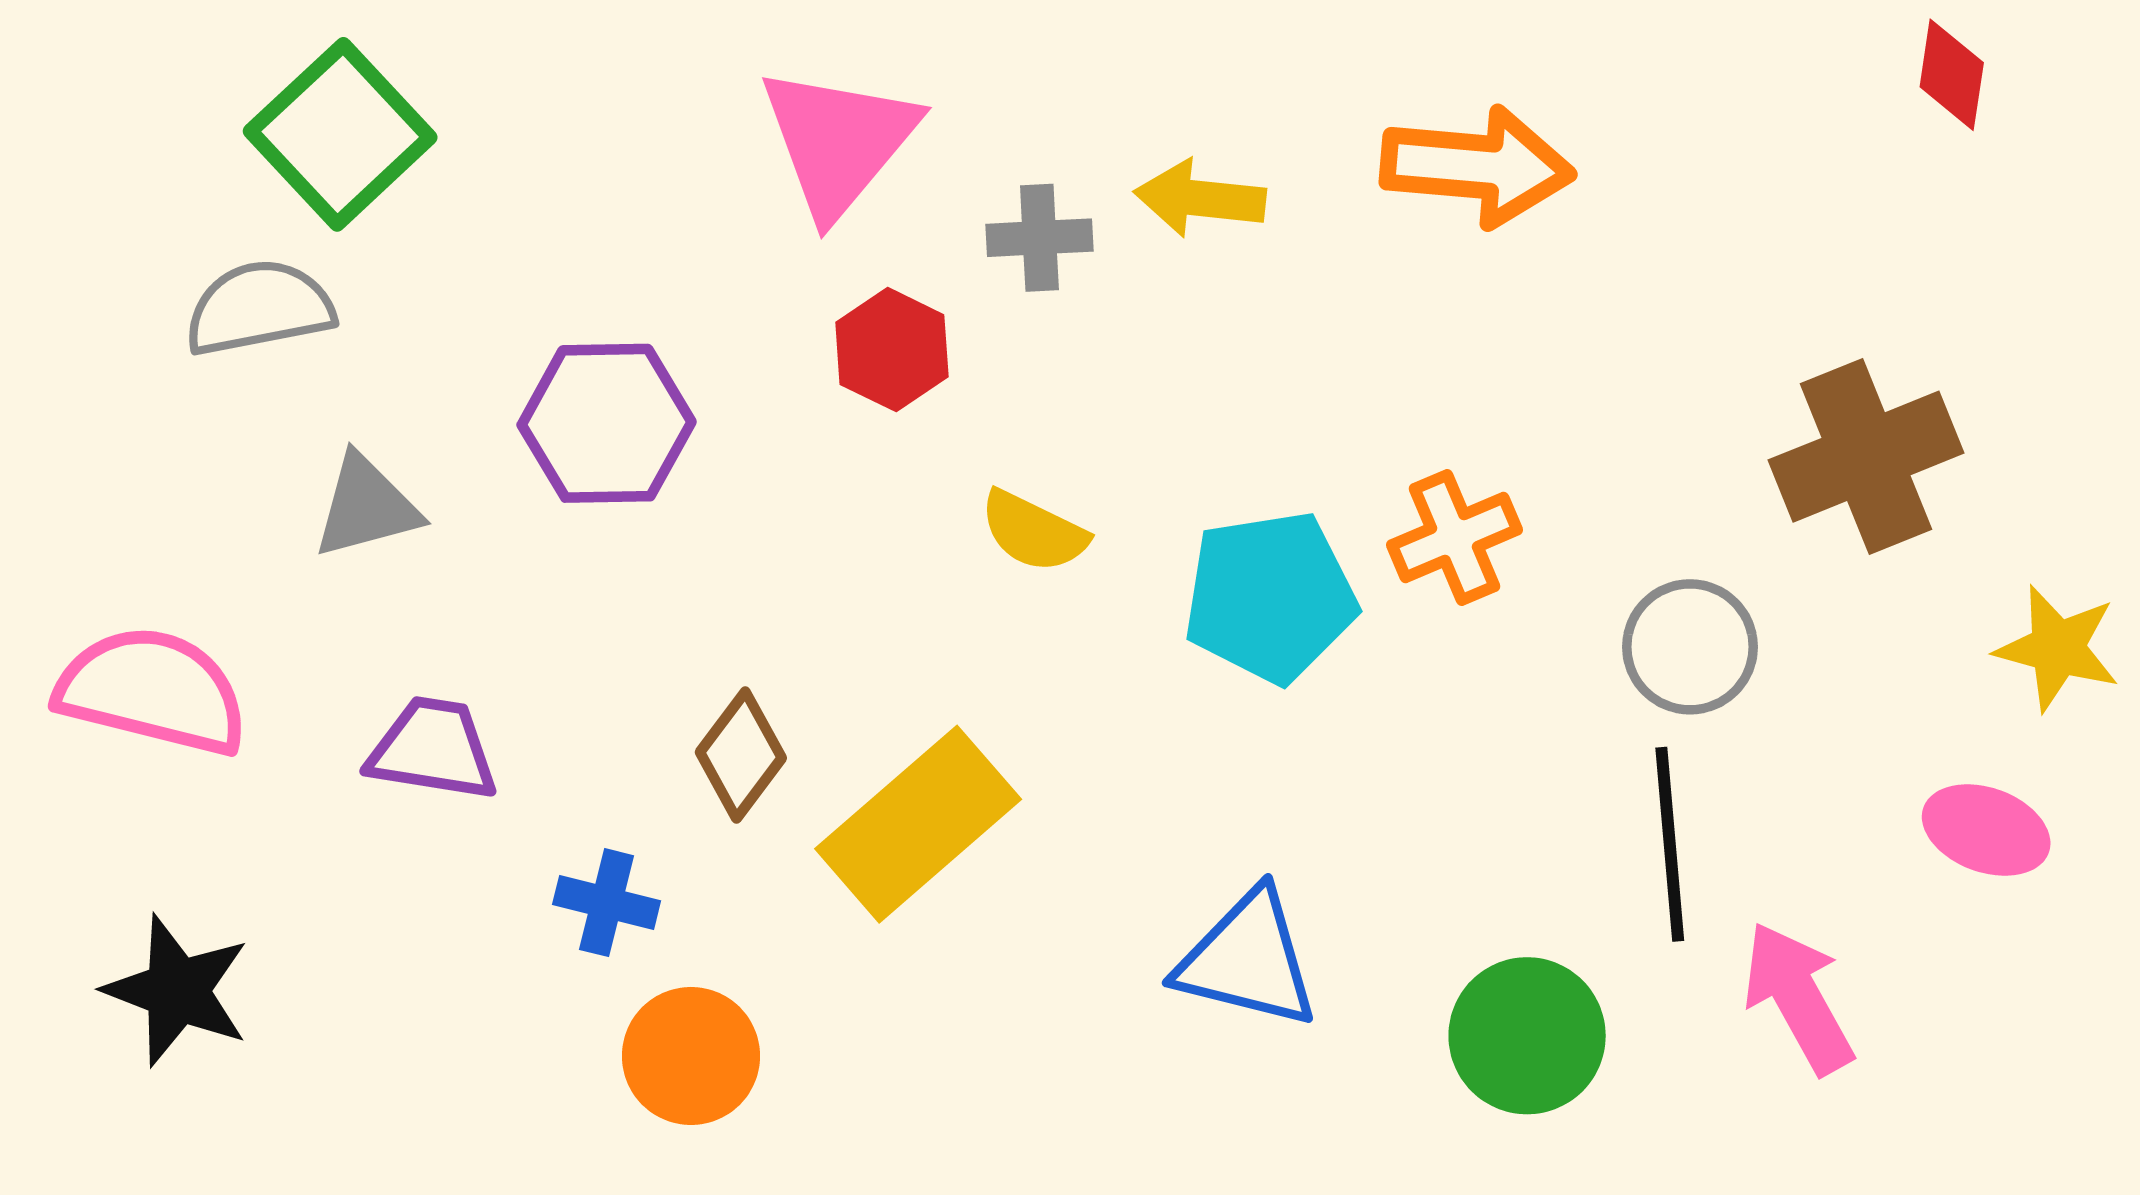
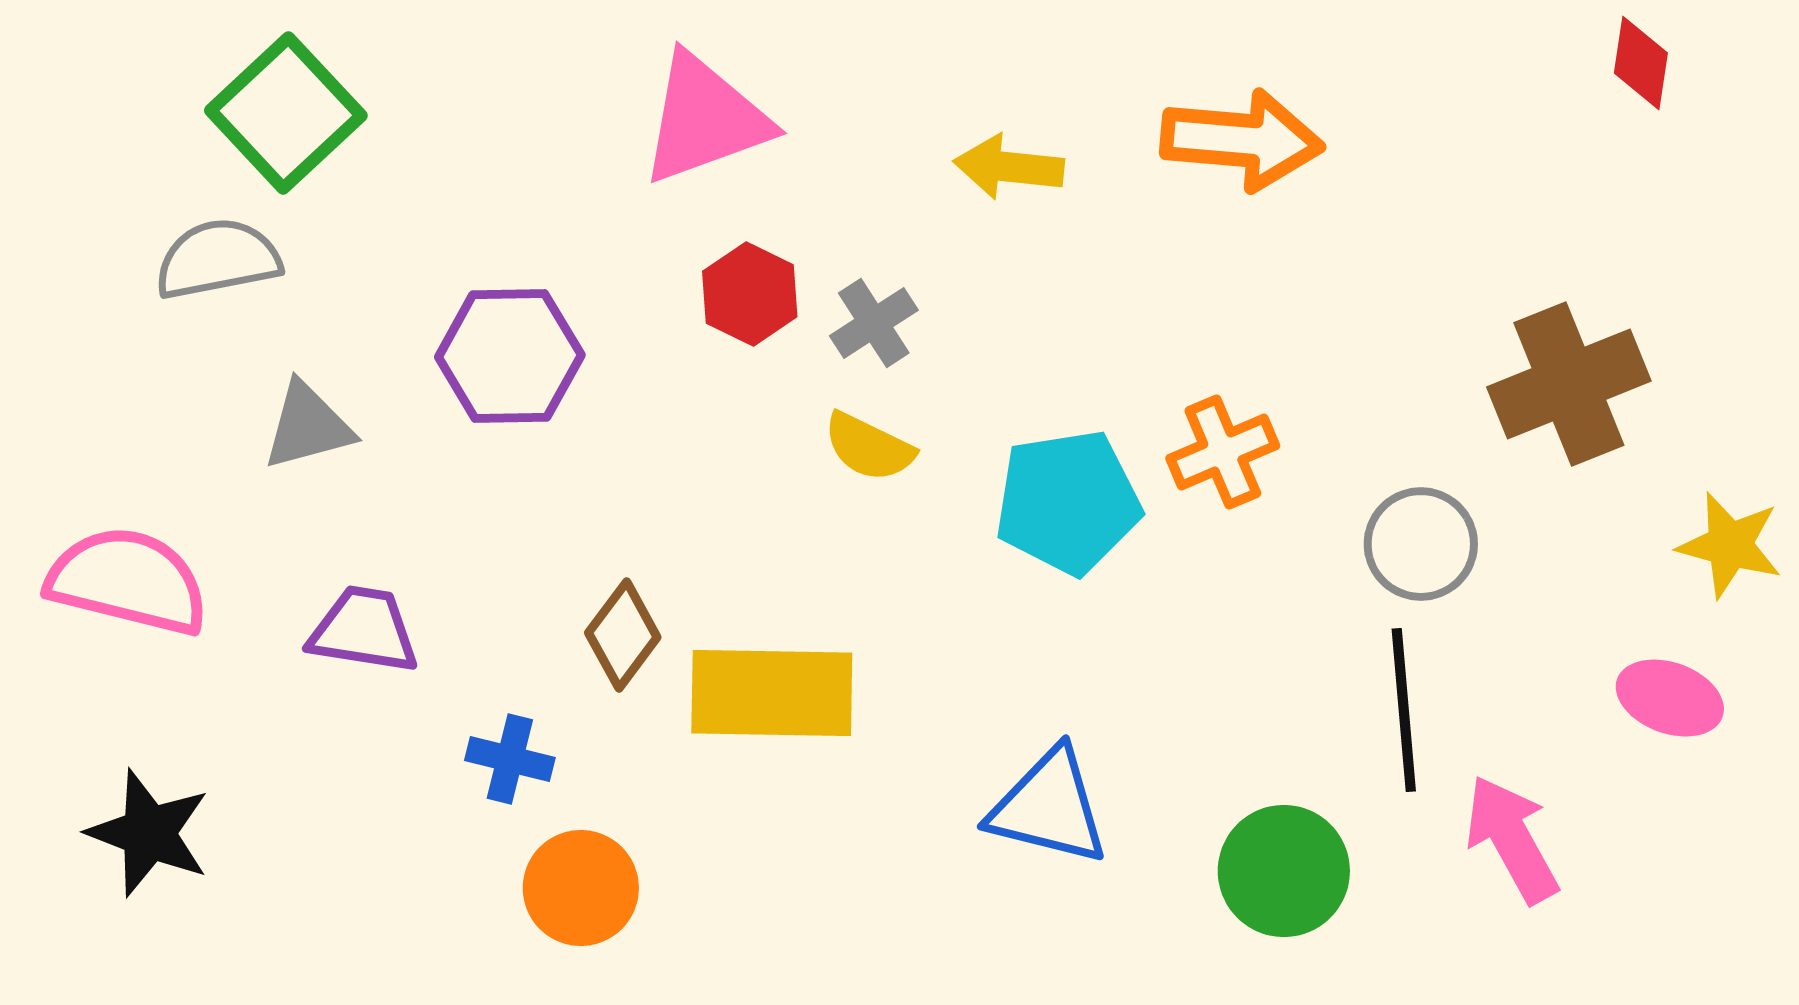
pink triangle: (838, 141) -> (705, 119), turned 30
gray cross: (1039, 238) -> (874, 323), moved, turned -30
yellow rectangle: (918, 824) -> (772, 693), turned 42

